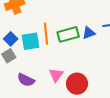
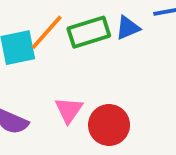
orange line: (46, 34) -> (47, 32), turned 50

